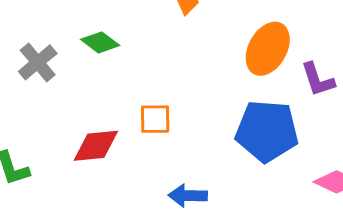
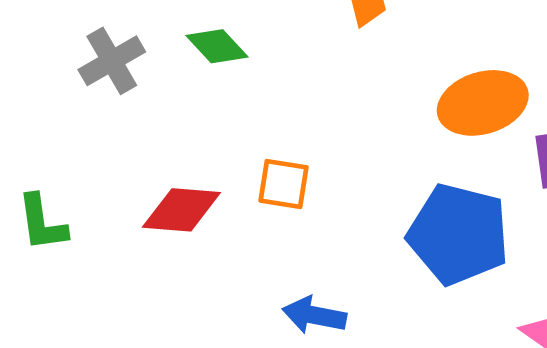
orange ellipse: (268, 49) -> (483, 103), turned 34

